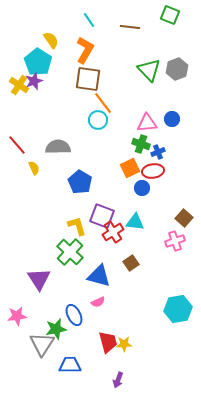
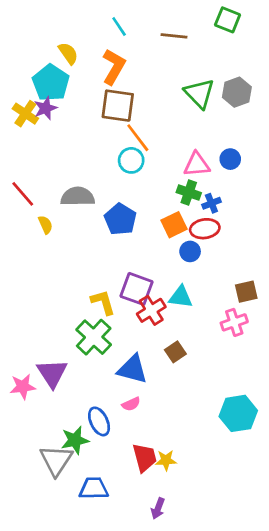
blue pentagon: (80, 182) -> (120, 219), moved
brown square: (184, 218) -> (246, 292), turned 36
pink star: (17, 316) -> (23, 387), moved

